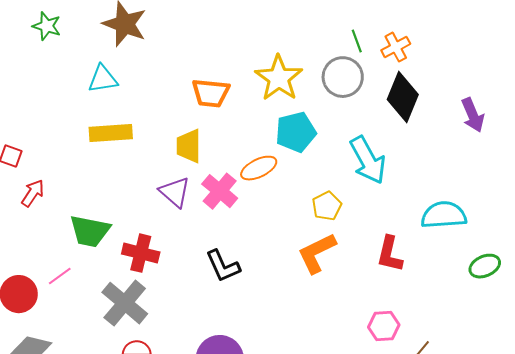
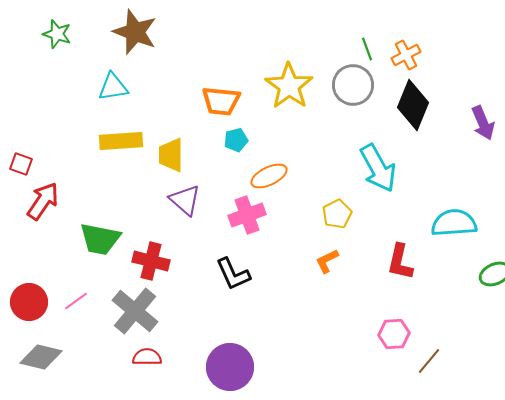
cyan pentagon: (296, 132) -> (236, 140), moved, size x0.6
yellow trapezoid: (189, 146) -> (171, 155), moved
pink cross: (220, 191) -> (247, 215), moved, turned 30
red arrow: (33, 193) -> (43, 201), size x1.4
orange L-shape: (317, 253) -> (327, 261), size x0.6
pink line: (60, 276) -> (76, 301), moved

